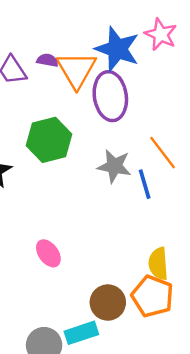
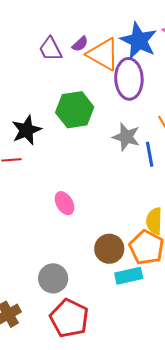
purple semicircle: (47, 60) -> (80, 44), turned 120
orange triangle: (76, 70) -> (103, 54), turned -36
cyan rectangle: (81, 333) -> (129, 276), moved

